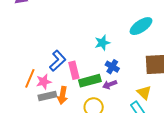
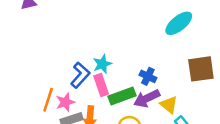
cyan star: (102, 43) -> (102, 64), moved
purple arrow: (110, 84) -> (147, 99), size x1.5
yellow triangle: (144, 93) -> (169, 105), moved

